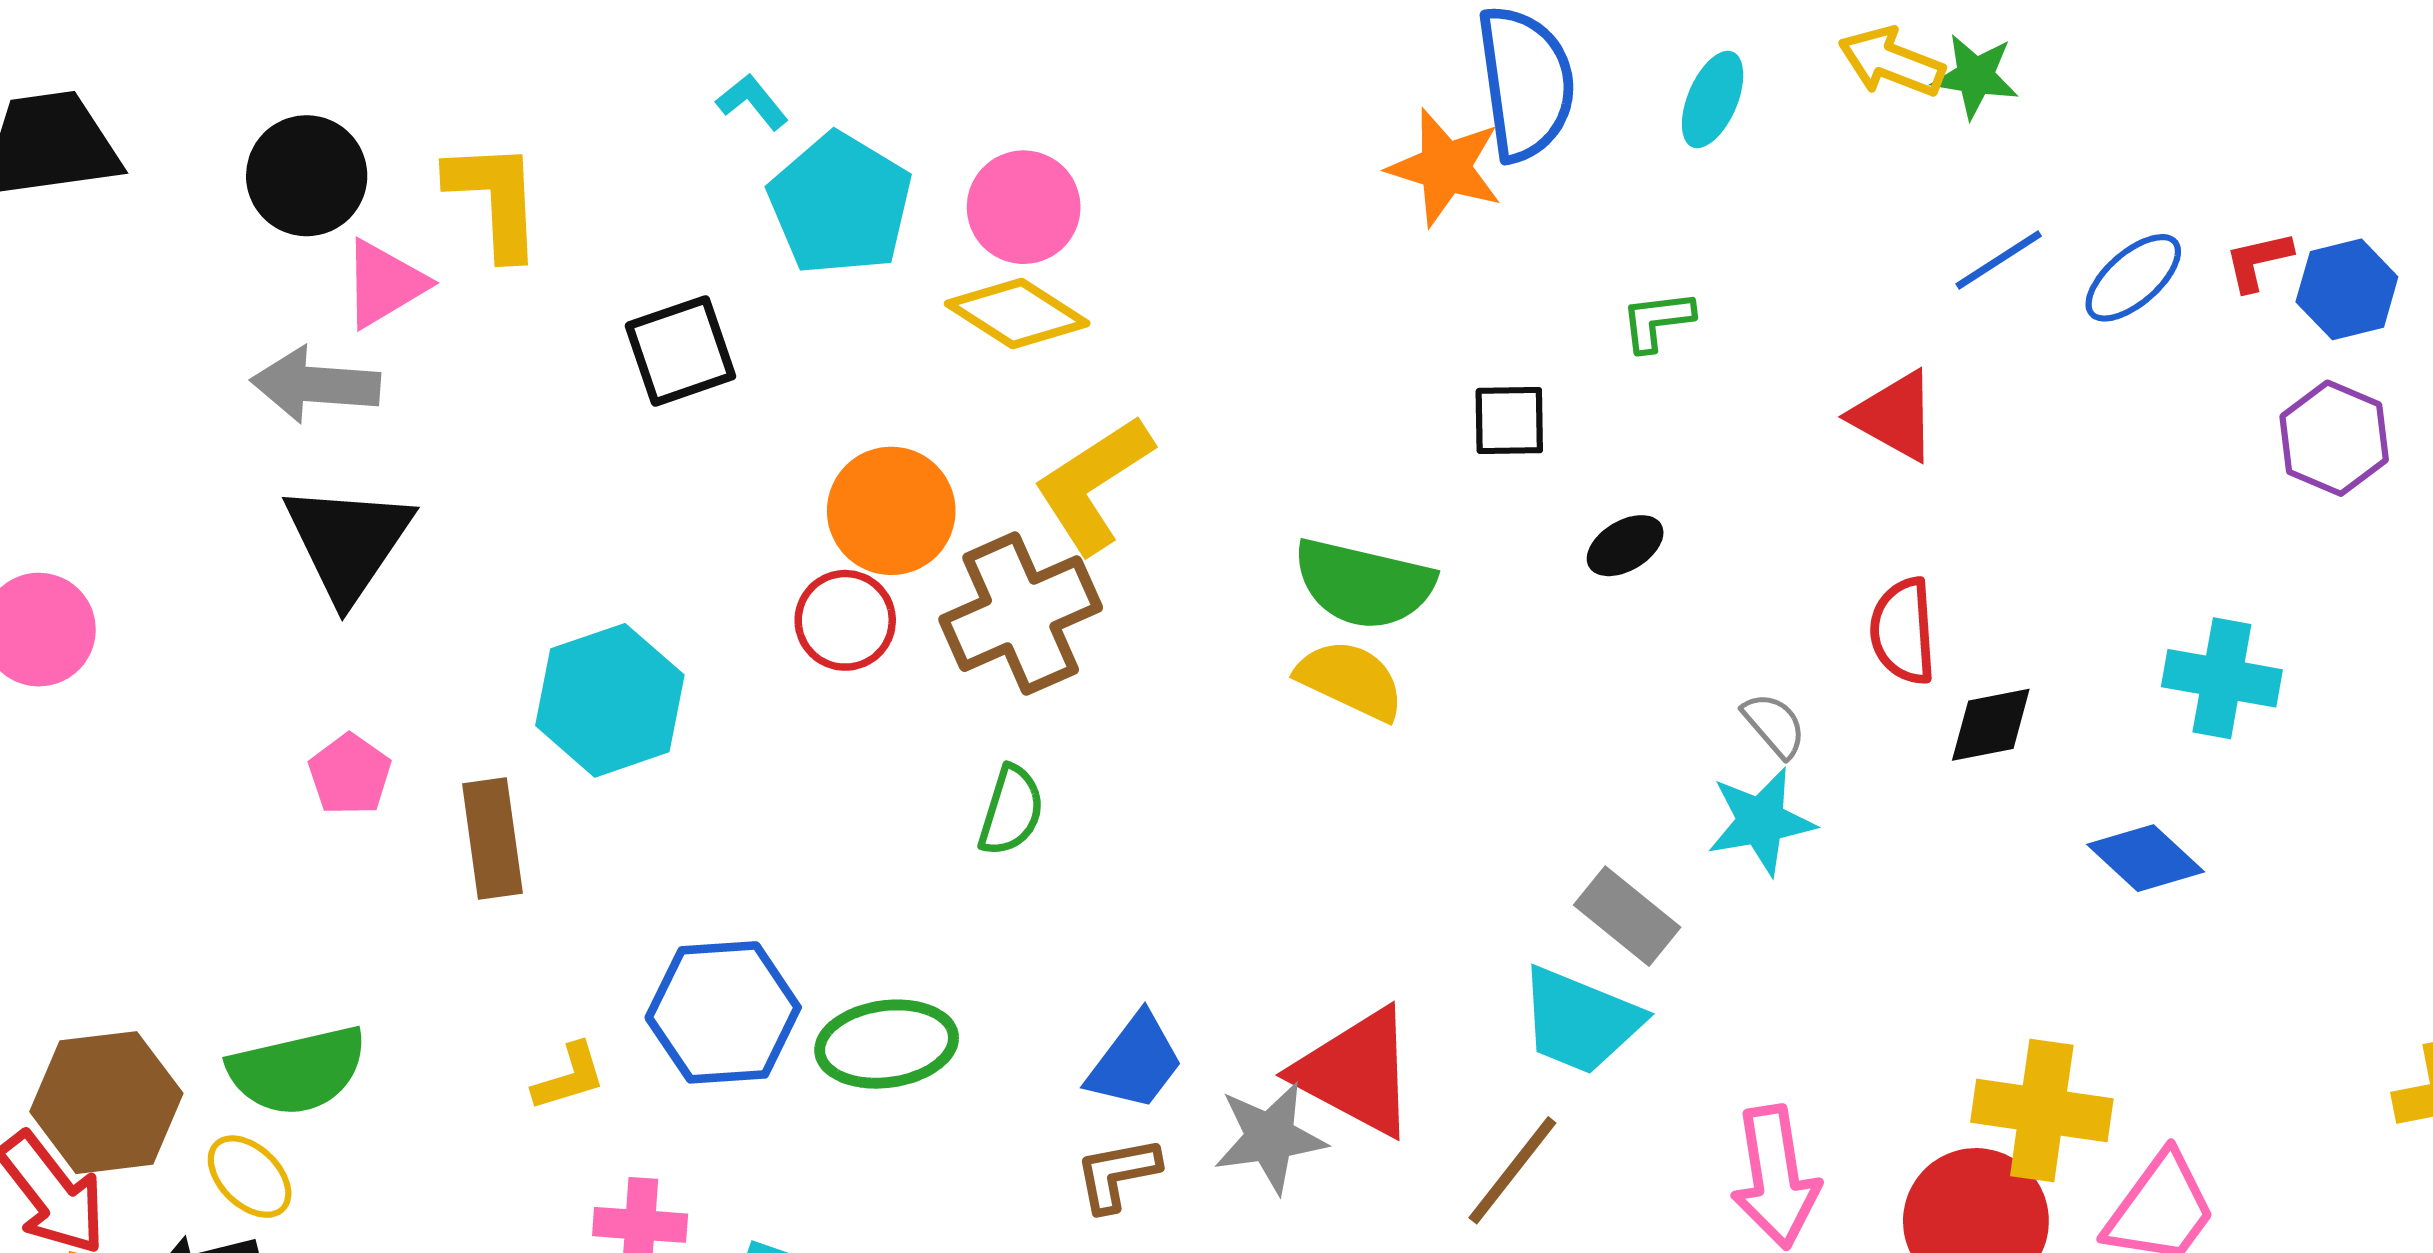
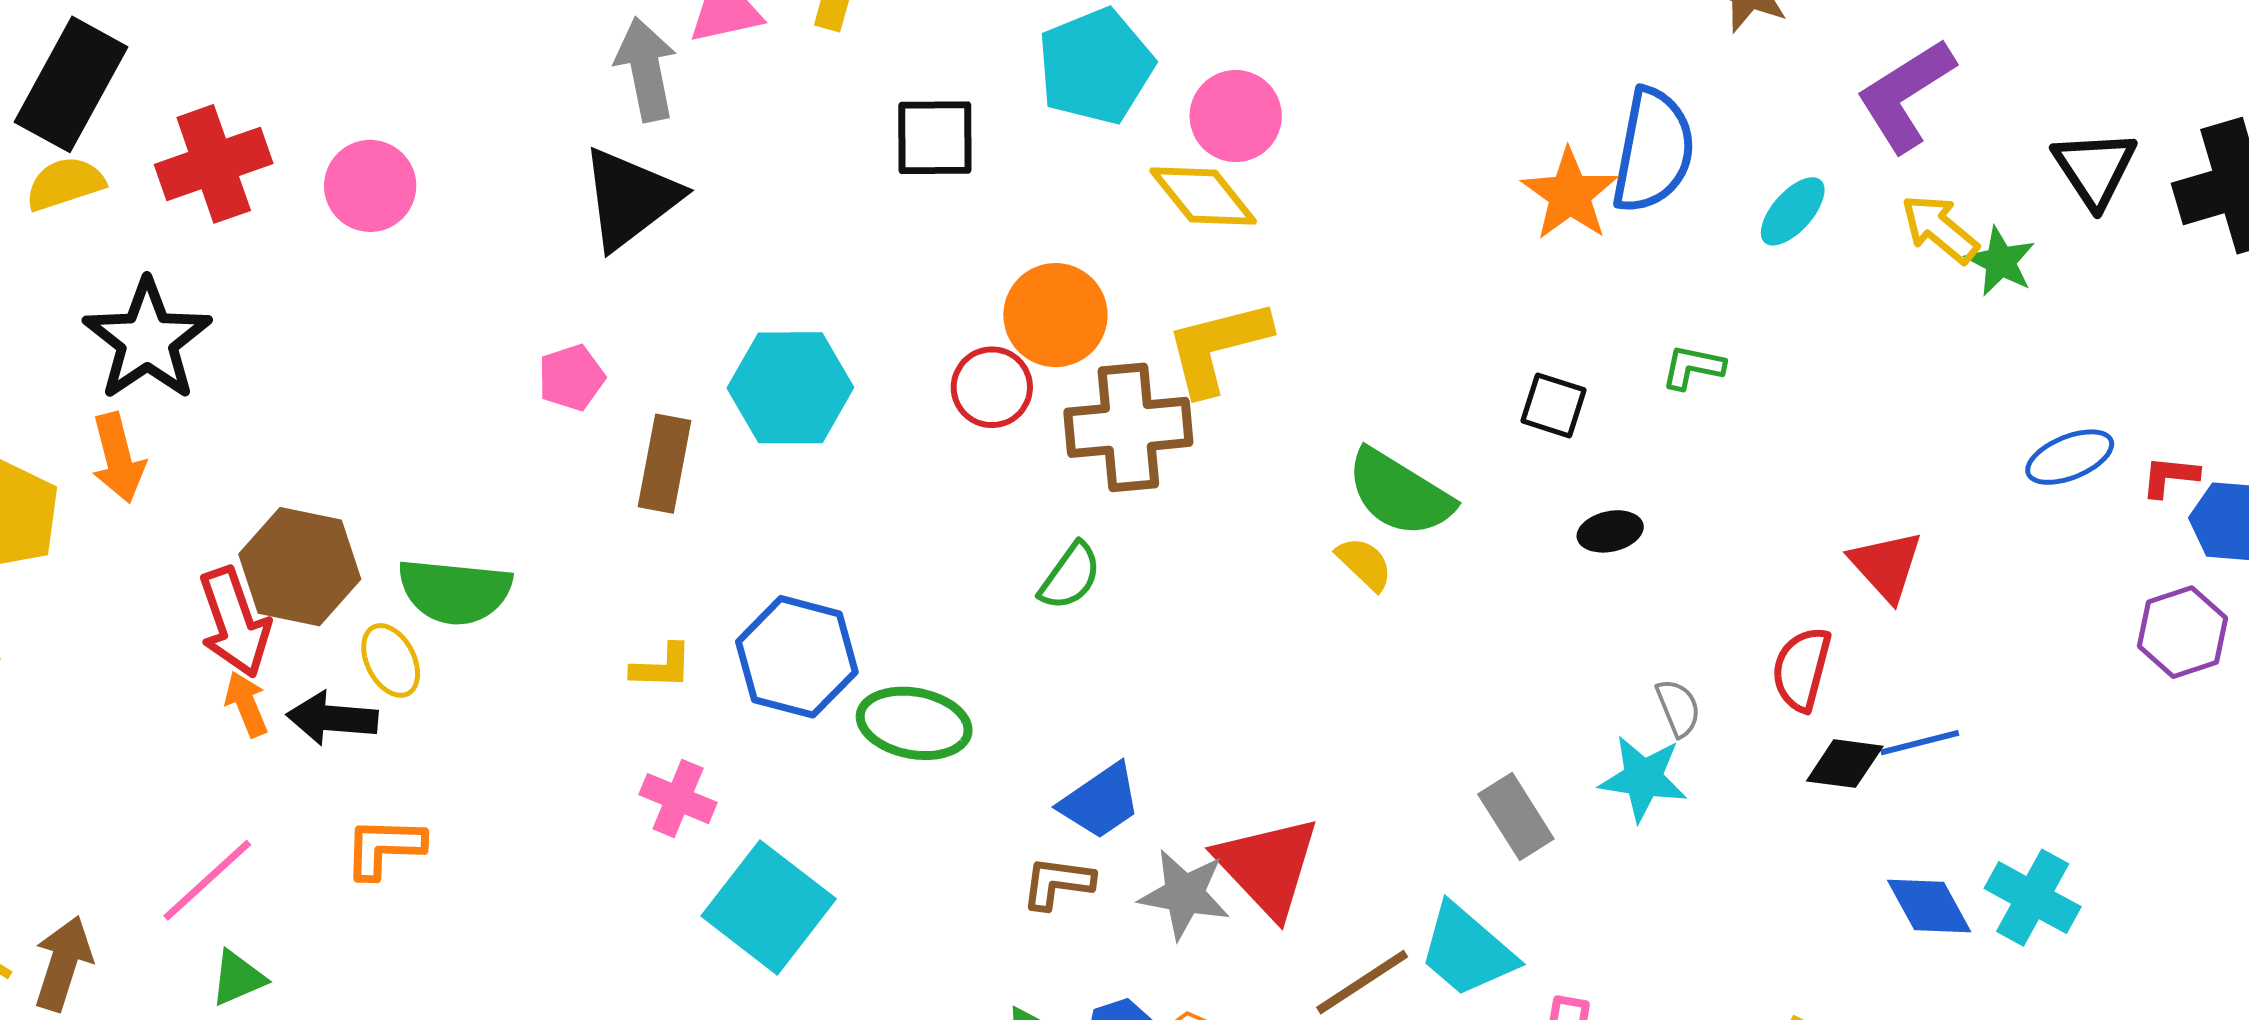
blue line: (1999, 260) -> (1920, 743), moved
gray arrow: (316, 385) -> (646, 69), turned 56
red triangle: (1894, 416) -> (1886, 566), moved
cyan cross: (2222, 678) -> (2033, 898), moved
yellow semicircle: (1350, 680) -> (1364, 564), size x0.7
cyan trapezoid: (1580, 1021) -> (1467, 951), moved

